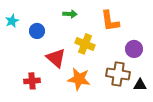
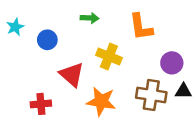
black triangle: (140, 85) -> (183, 91), moved

